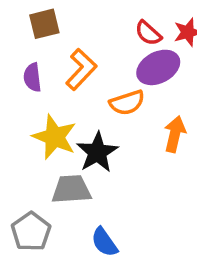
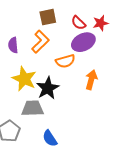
brown square: (44, 24) -> (48, 17), moved

